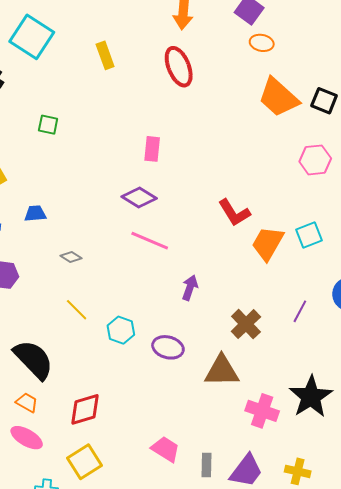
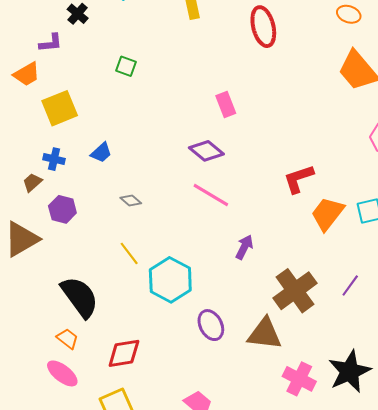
pink rectangle: (152, 149) -> (226, 104), turned -35
blue trapezoid: (35, 213) -> (101, 153), turned 135
red L-shape: (234, 213) -> (299, 179), turned 96
brown cross: (246, 324) -> (295, 291), size x1.4
cyan hexagon: (121, 330) -> (170, 280), size x1.6
purple ellipse: (168, 347) -> (211, 325), moved, turned 40

